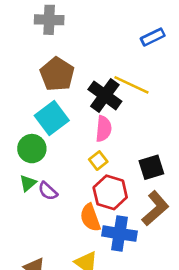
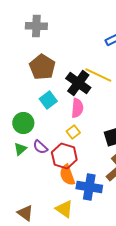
cyan square: (52, 118) -> (48, 100), moved, size x0.7
purple semicircle: (48, 191) -> (40, 147), moved
red hexagon: (110, 192) -> (64, 156), moved

